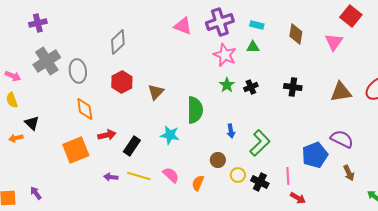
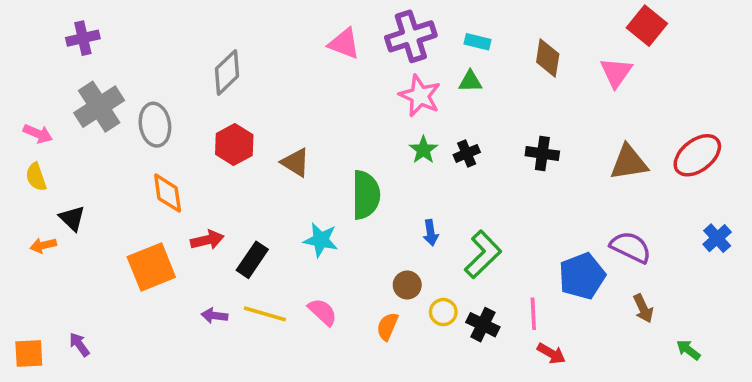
brown triangle: (156, 92) -> (295, 162), turned -42
orange semicircle: (198, 183) -> (387, 326), moved

